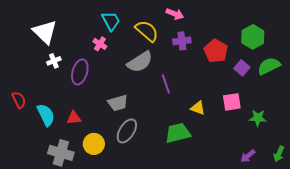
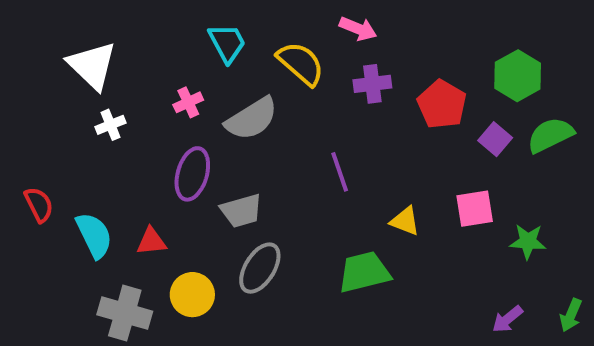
pink cross: (100, 44) -> (188, 102), moved, turned 32
gray semicircle: (140, 62) -> (252, 119), moved
purple ellipse: (80, 72) -> (192, 174), moved

